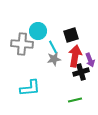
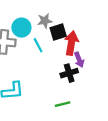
red arrow: (75, 56) -> (71, 43), moved
gray star: (54, 59) -> (45, 21), moved

